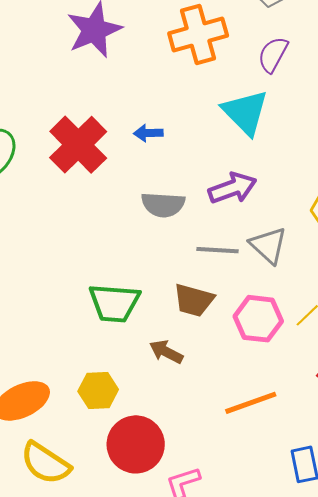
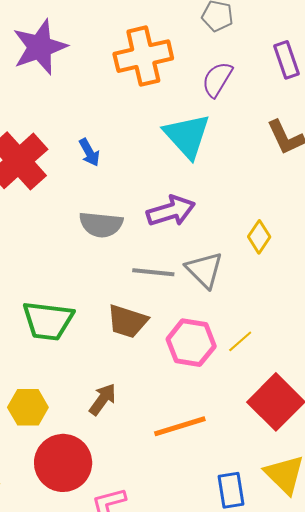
blue arrow: (148, 133) -> (89, 152), turned -120
brown arrow: (166, 352) -> (103, 399), moved, turned 96

